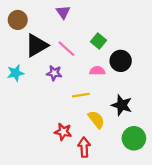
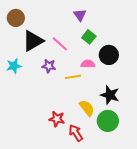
purple triangle: (63, 12) -> (80, 15), moved
yellow line: (81, 95) -> (73, 77), moved
green circle: (134, 138) -> (108, 121), moved
red arrow: (84, 147) -> (76, 133), turned -30

